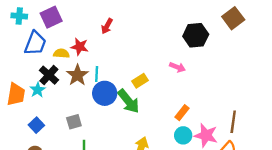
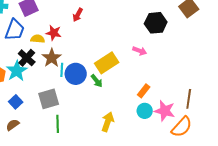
cyan line: (97, 74) -> (62, 70), moved
yellow rectangle: (140, 81) -> (107, 63), size x1.6
cyan star: (38, 90) -> (17, 71), size x1.5
green arrow: (129, 101) -> (97, 81), size x0.6
gray square: (74, 122) -> (49, 99), size x1.5

